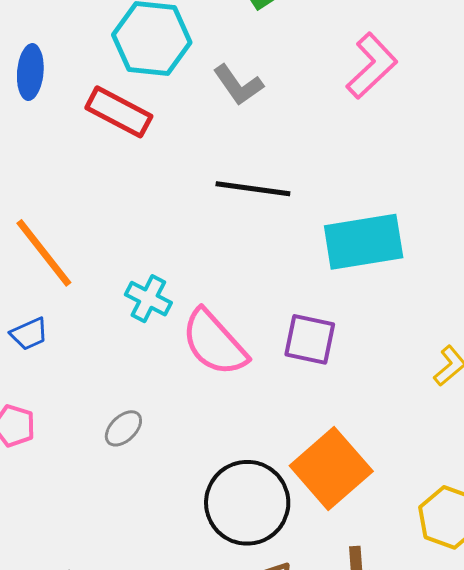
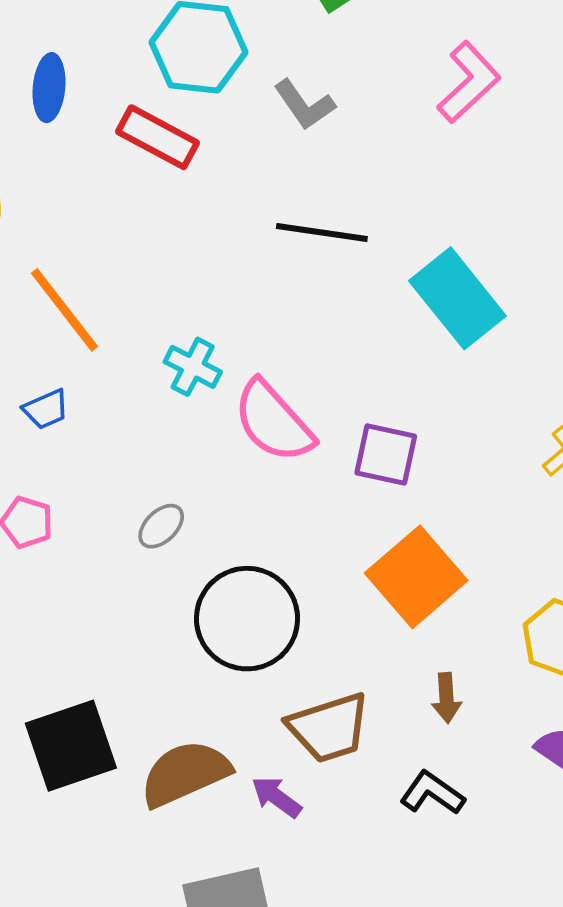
cyan rectangle: (364, 242) -> (457, 298), turned 60
purple square: (310, 339) -> (386, 454), moved
black circle: (247, 503) -> (247, 619), moved

